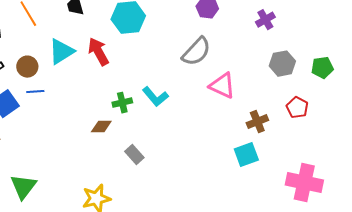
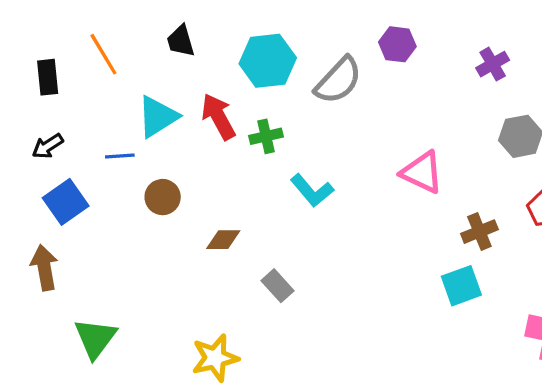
gray semicircle: (196, 52) -> (338, 80), moved
brown circle: (27, 67) -> (163, 197), moved
blue line: (35, 92) -> (120, 156), moved
green cross: (122, 103) -> (266, 136), moved

